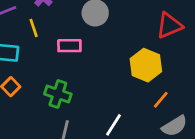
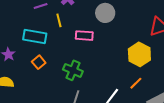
orange line: (161, 100) -> (136, 83), moved

